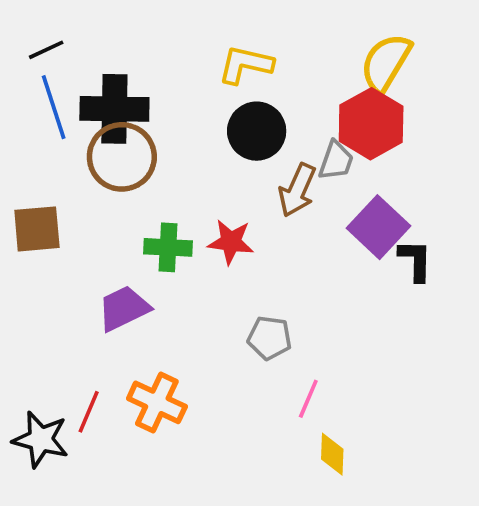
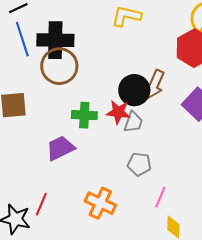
black circle: (257, 131) -> (134, 90), moved
gray trapezoid: (336, 161) -> (133, 122), moved
orange cross: (157, 402) -> (100, 203), moved

